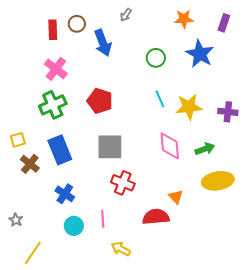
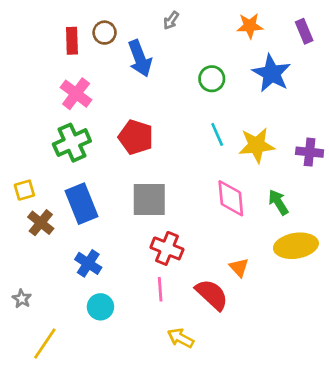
purple rectangle: (224, 23) -> (304, 31), turned -42
green arrow: (205, 149) -> (278, 202), turned -102
red semicircle: (156, 217) -> (212, 295), turned 48
pink line: (103, 219) -> (160, 289), moved
yellow arrow: (121, 249) -> (181, 338), moved

